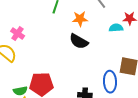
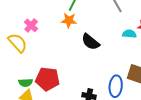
orange star: (80, 19) -> (69, 20), moved

